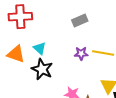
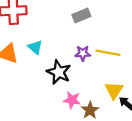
black star: (42, 69) -> (59, 72), moved

